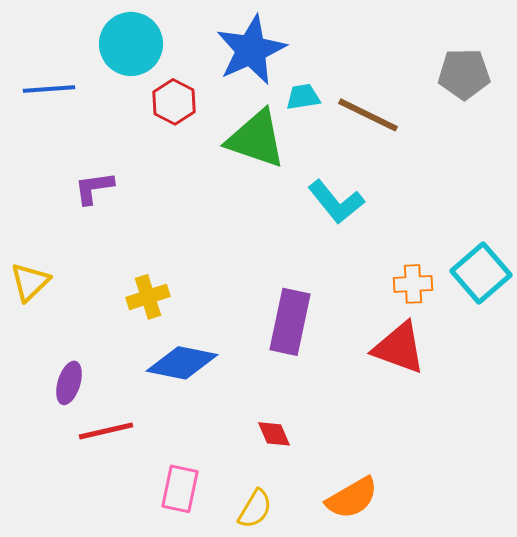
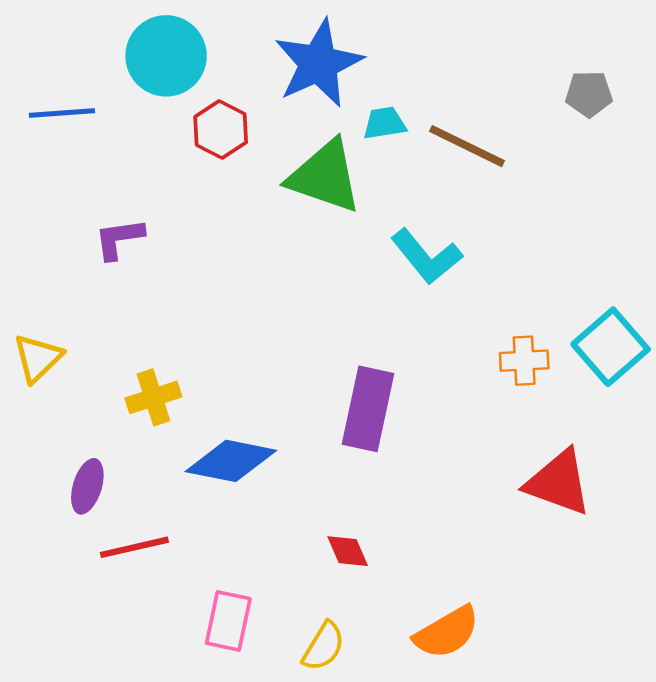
gray pentagon: (464, 74) -> (589, 94), size x0.7
yellow cross: (148, 297) -> (153, 397), moved
red triangle: (399, 348) -> (558, 483), moved

